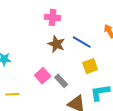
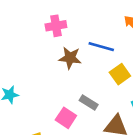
pink square: (43, 76) -> (66, 118), moved

